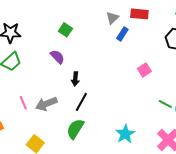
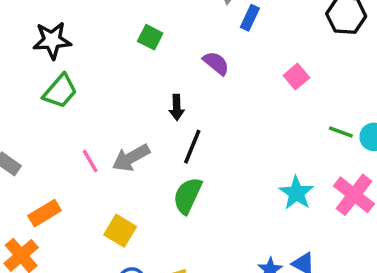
green square: (65, 30) -> (150, 37), moved
purple semicircle: (57, 57) -> (216, 63), moved
cyan star: (125, 134) -> (296, 193), moved

